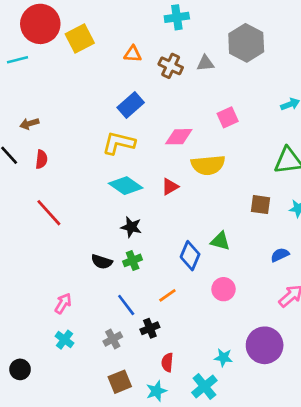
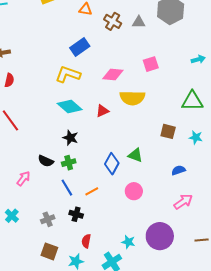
pink arrow: (63, 303) -> (23, 178), moved
blue line: (126, 305) -> (67, 188), moved
black cross: (150, 328) -> (76, 214), turned 32
brown square: (120, 382) -> (49, 251), turned 36

